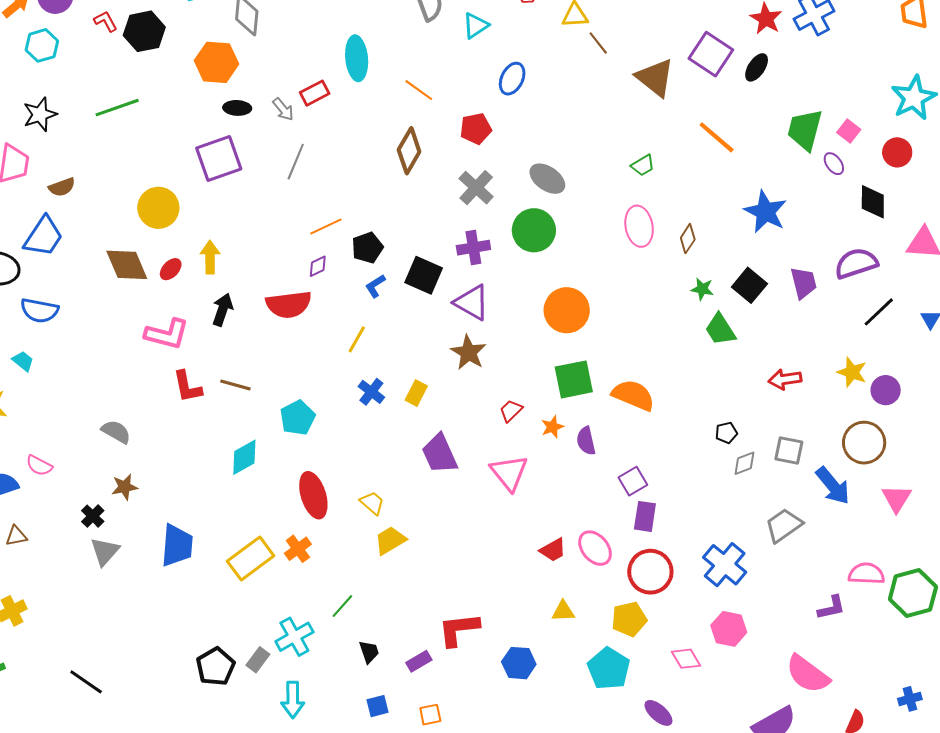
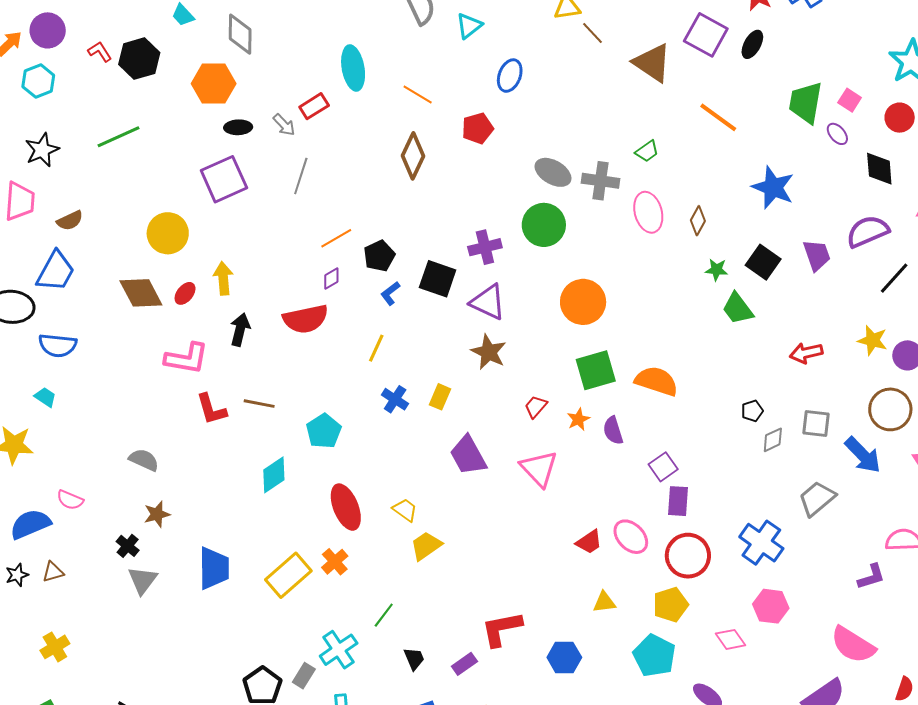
gray cross: (476, 188) -> (601, 181), moved, turned -30

